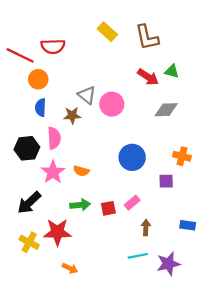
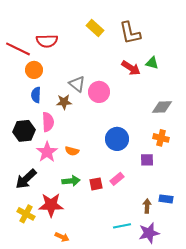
gray diamond: (166, 110) -> (162, 107), moved
brown arrow: (146, 228) -> (147, 206), moved

